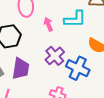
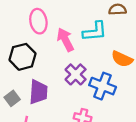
pink arrow: (48, 24) -> (65, 40), size x1.5

